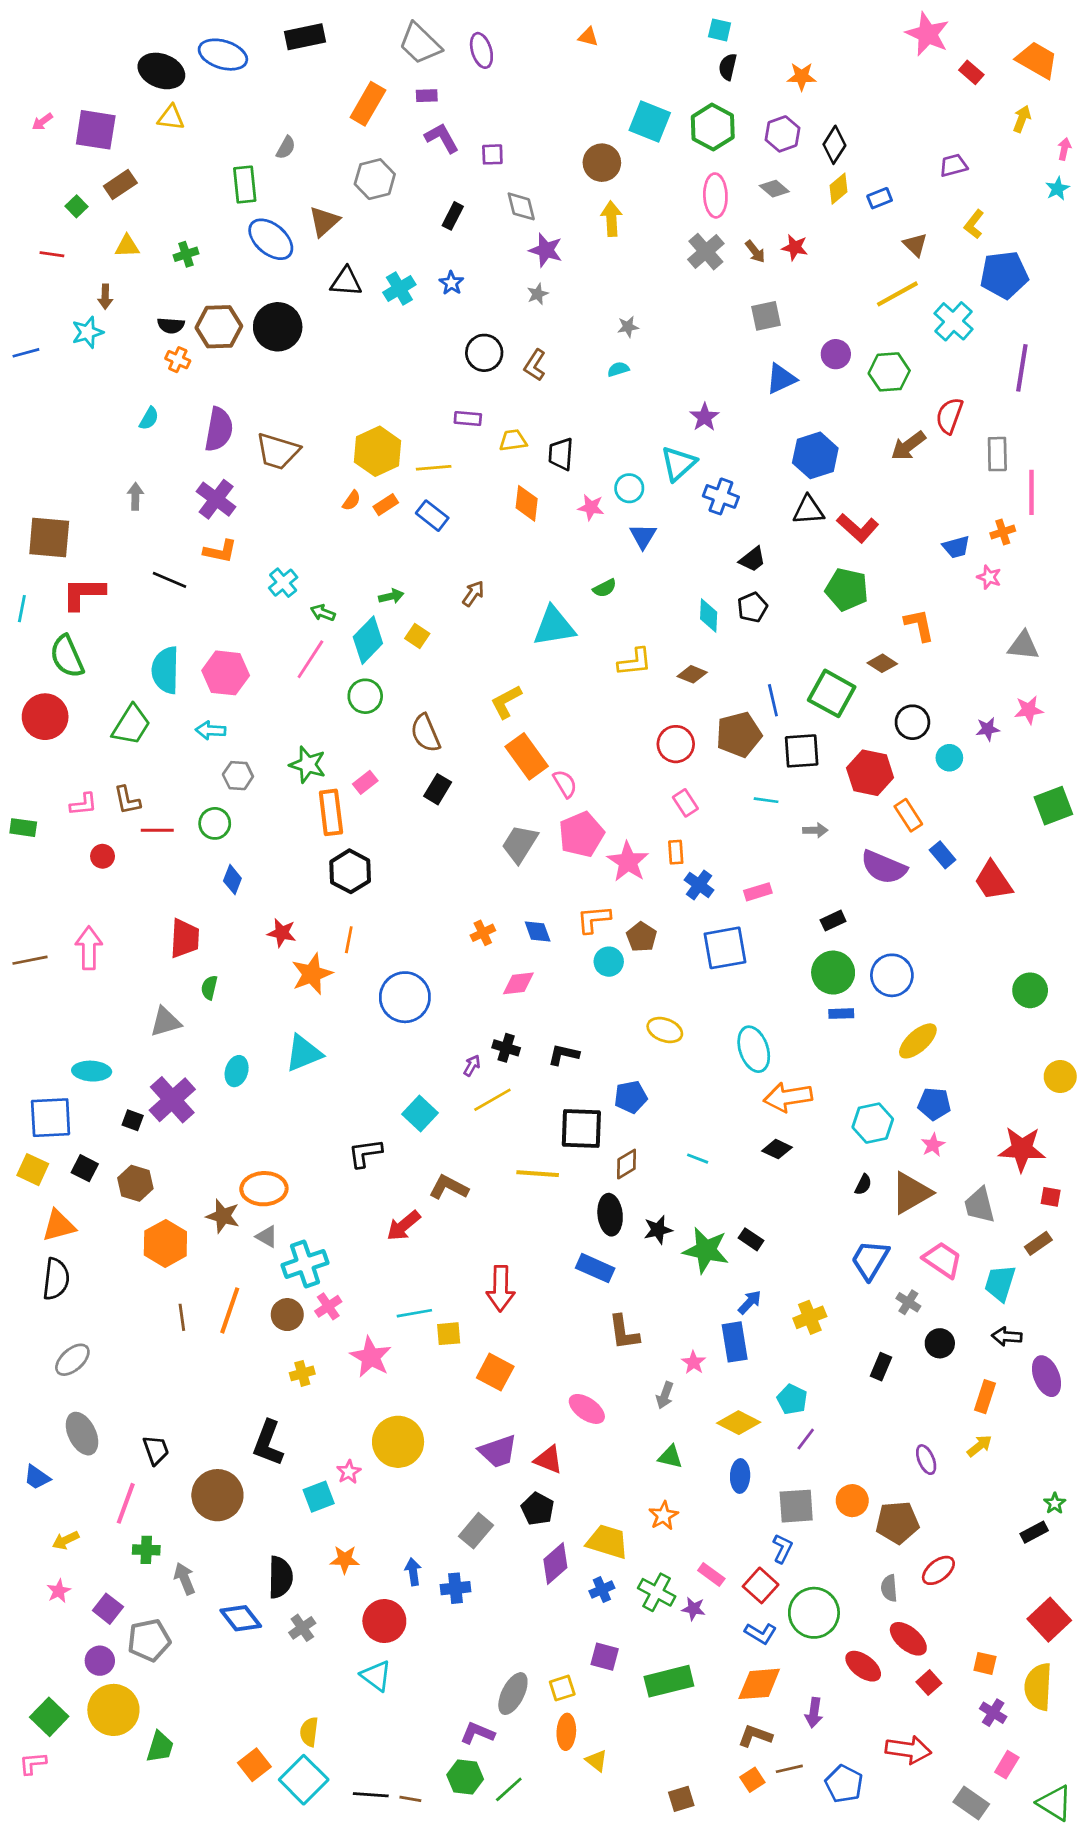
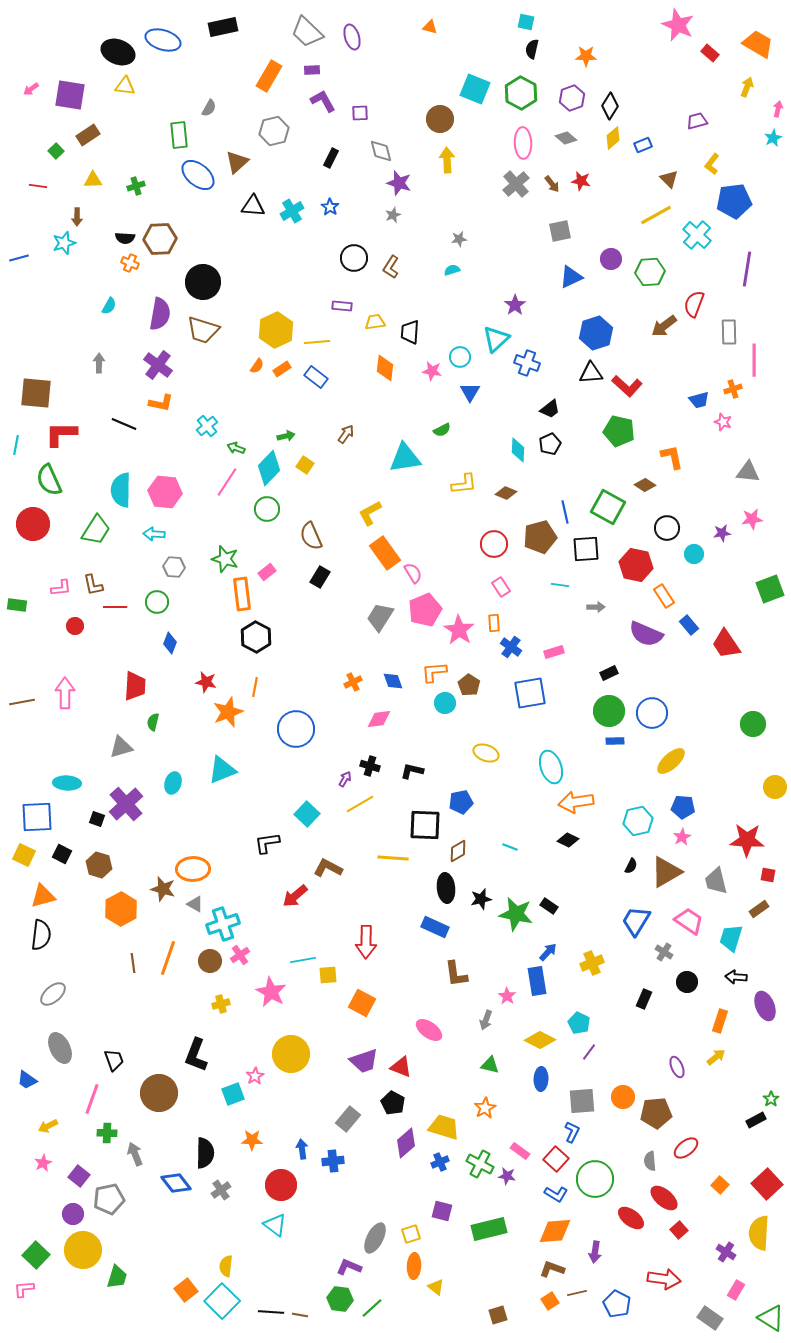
black circle: (278, 327) -> (203, 282), moved
orange square: (985, 1663) -> (720, 1185), moved, turned 30

